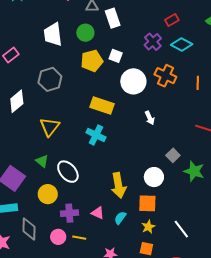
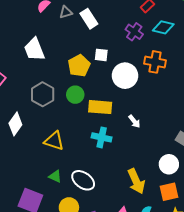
green circle: (85, 33) -> (75, 95), moved
white arrow: (150, 118) -> (134, 121), moved
yellow triangle: (50, 127) -> (54, 141), turned -35

